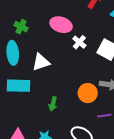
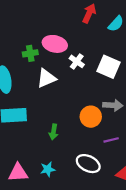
green cross: (21, 27) -> (30, 53), moved, turned -32
white triangle: (41, 62) -> (46, 78), moved

